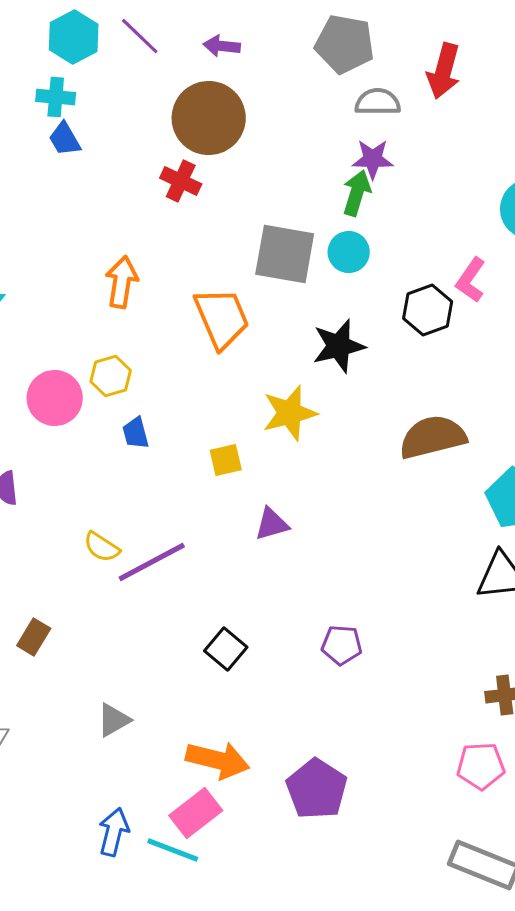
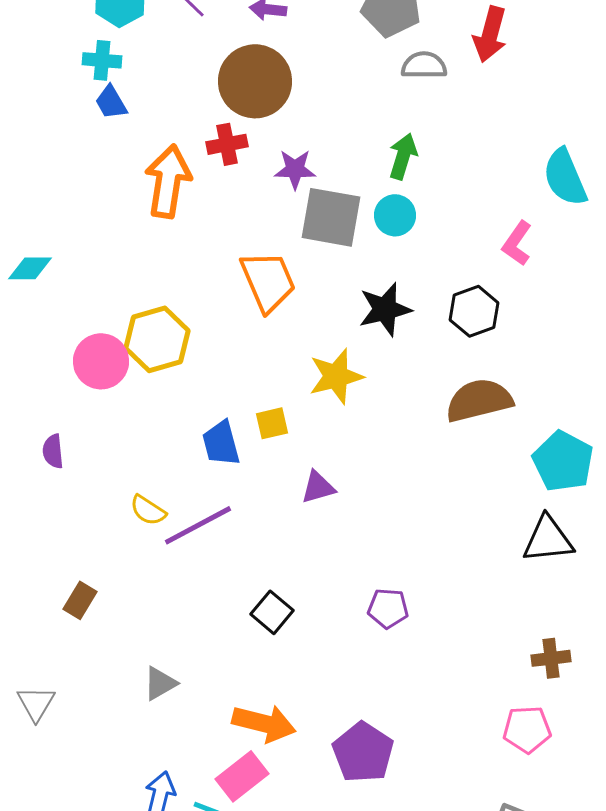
purple star: (373, 159) -> (295, 169), moved
red cross: (181, 181) -> (227, 144), turned -36
orange arrow: (122, 282) -> (168, 181), moved, size x1.4
black hexagon: (428, 310) -> (474, 311), moved
yellow hexagon: (111, 376) -> (157, 339), size x1.6
blue trapezoid: (136, 433) -> (221, 443), moved, size x1.4

